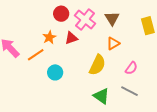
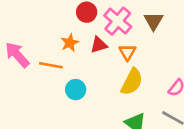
orange triangle: (113, 43) -> (127, 52), moved, turned -32
orange line: (36, 55) -> (51, 65), turned 42

